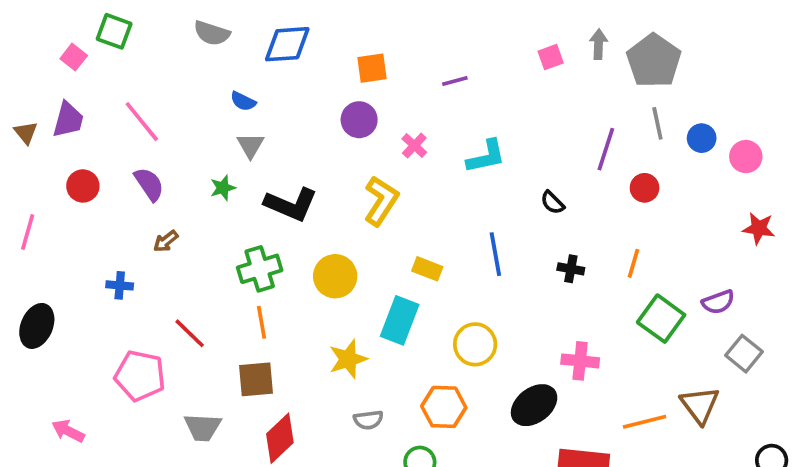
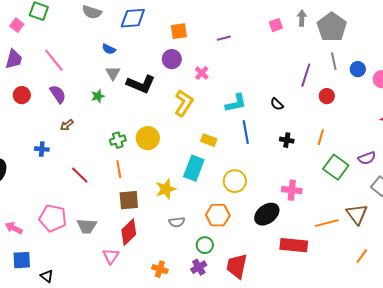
cyan L-shape: (486, 157) -> (236, 103), moved
black L-shape: (291, 204) -> (141, 84), moved
green cross: (260, 269) -> (118, 140), size x0.7
yellow circle: (335, 276) -> (148, 138), moved
pink pentagon: (140, 376) -> (53, 218), moved
brown square: (256, 379) -> (129, 200), moved

